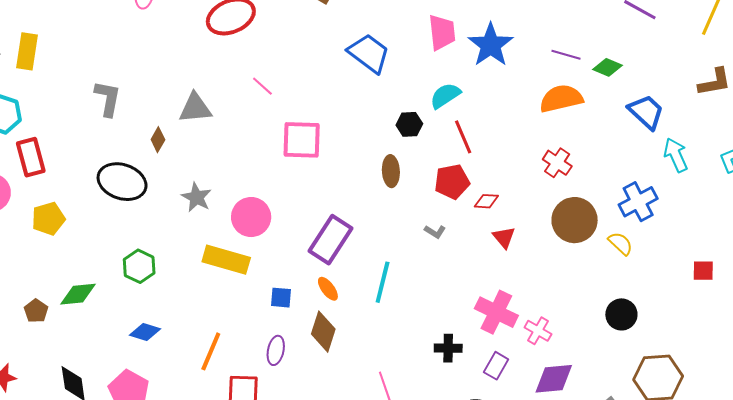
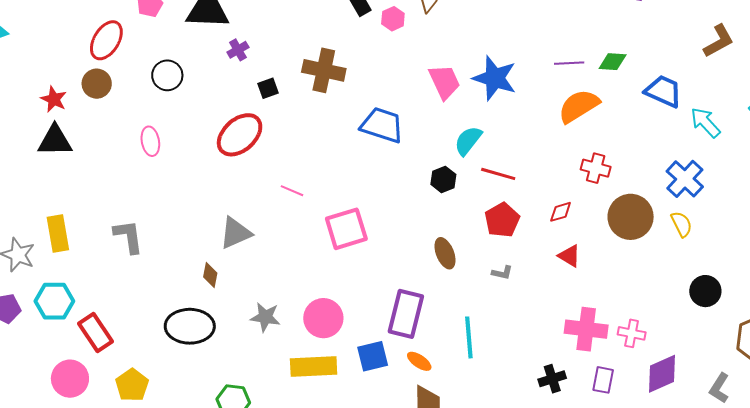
gray L-shape: (108, 98) -> (128, 236), moved
red line: (463, 137) -> (498, 174), turned -32
brown ellipse: (391, 171) -> (445, 253), moved
red diamond: (486, 201) -> (561, 212), moved
yellow semicircle: (620, 243) -> (682, 224), turned 40
blue square: (281, 298) -> (373, 356), moved, size x1.4

